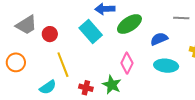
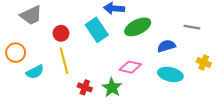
red circle: (50, 34) -> (61, 33), moved
pink diamond: (127, 63) -> (130, 67), turned 70
cyan semicircle: (48, 87) -> (35, 72), moved

